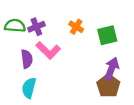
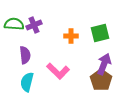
orange cross: (76, 27) -> (71, 36), moved, turned -32
pink L-shape: (48, 50) -> (58, 71), moved

